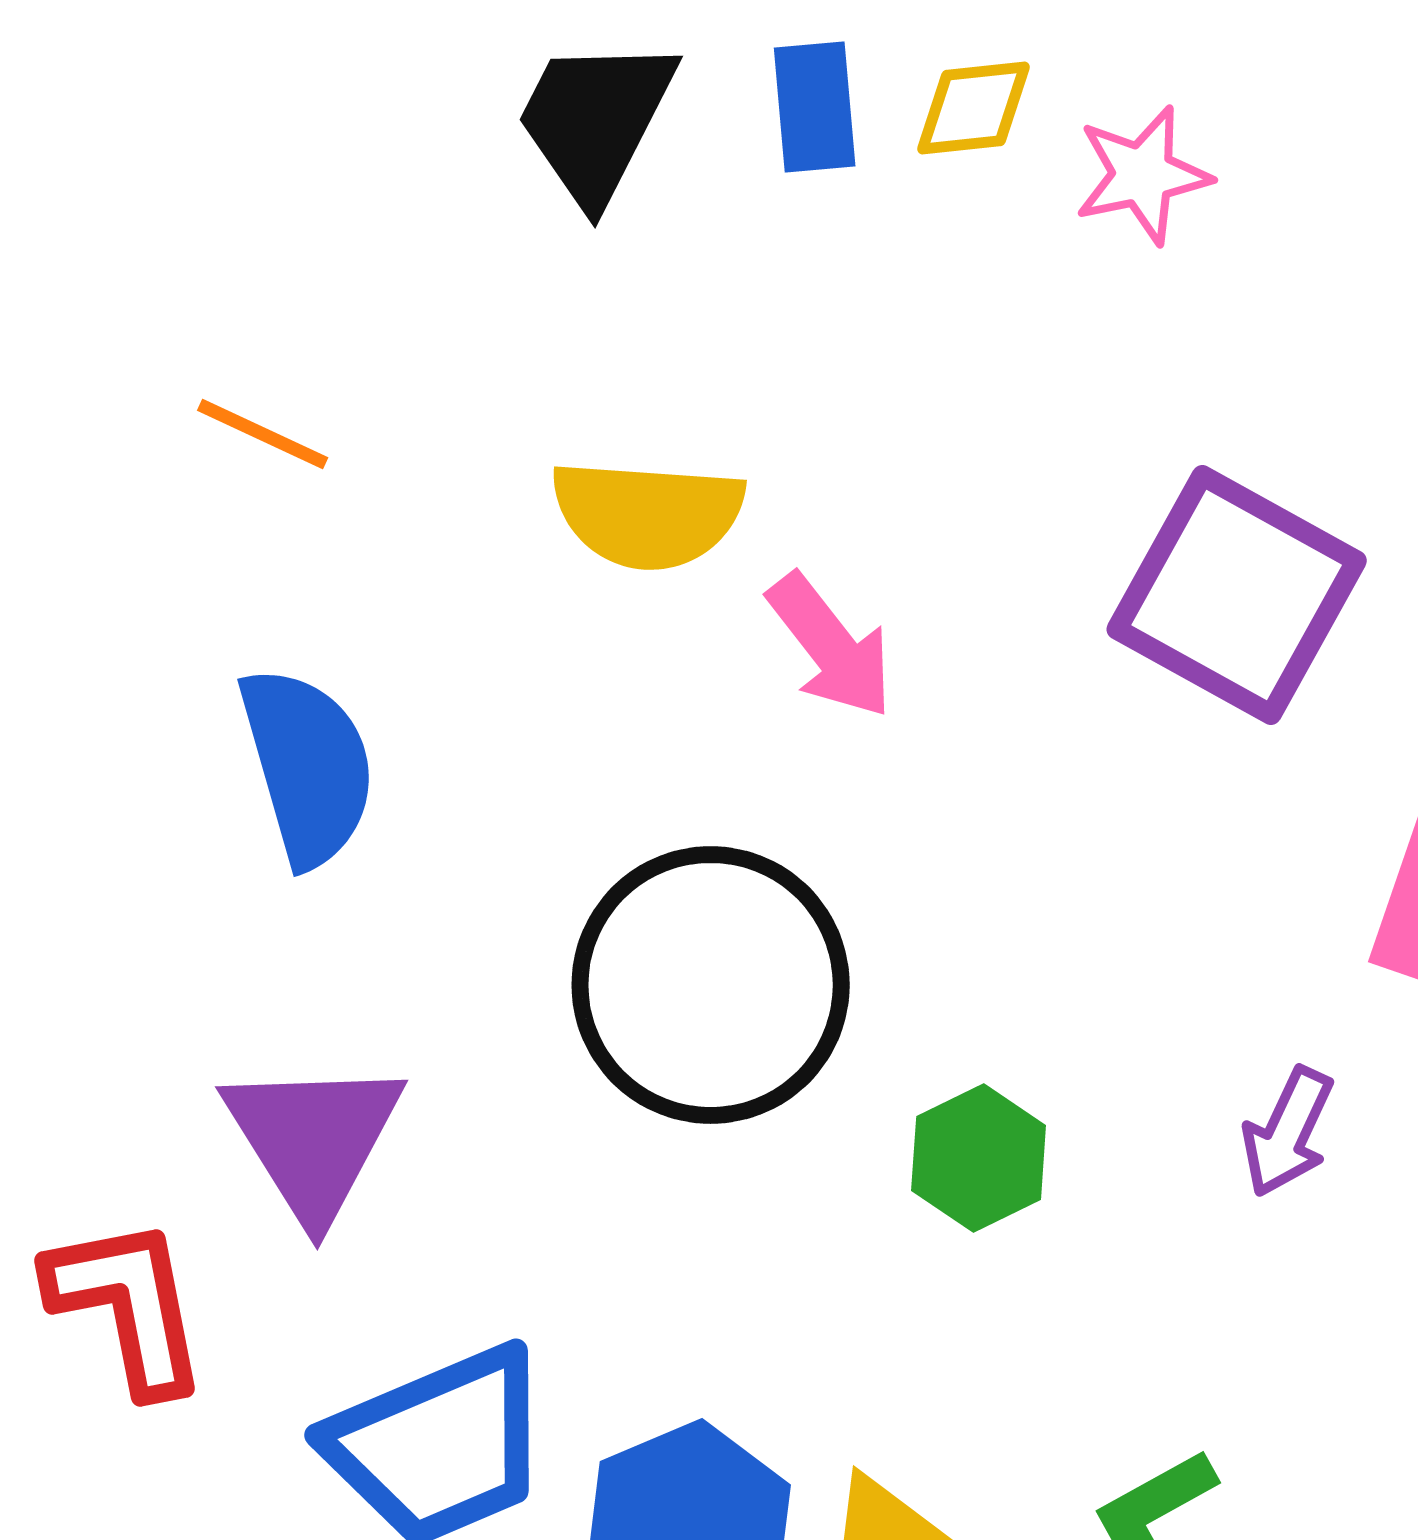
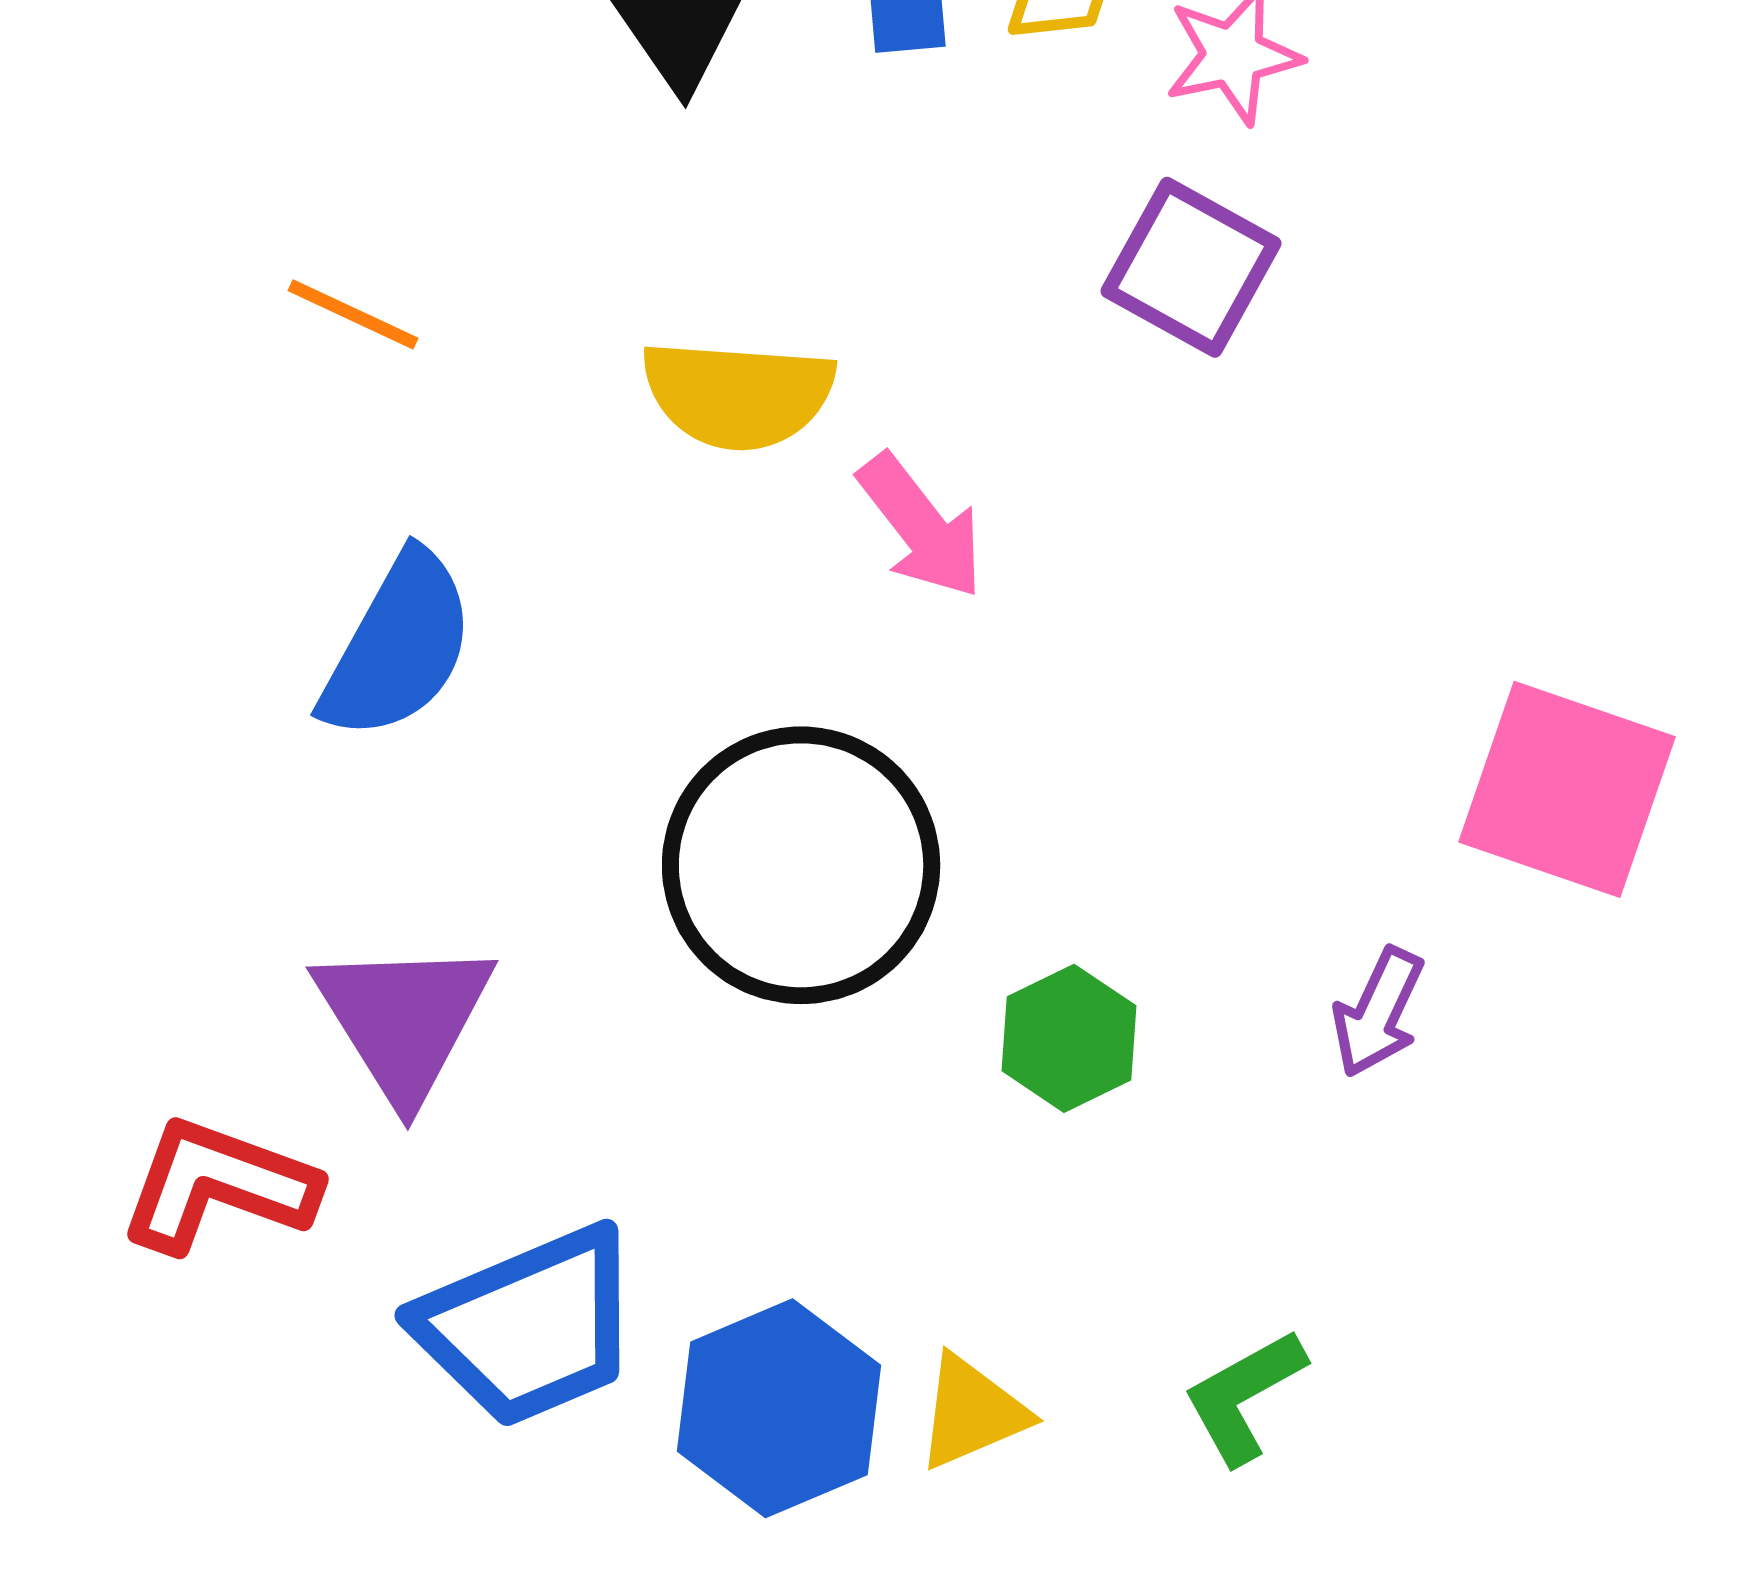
purple square: (1237, 595) -> (1191, 267), moved, size x0.7
blue semicircle: (308, 766) -> (398, 646), turned 45
red L-shape: (128, 1305) -> (218, 1185), turned -59

